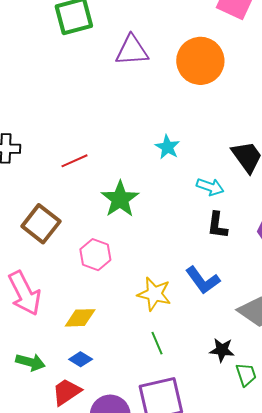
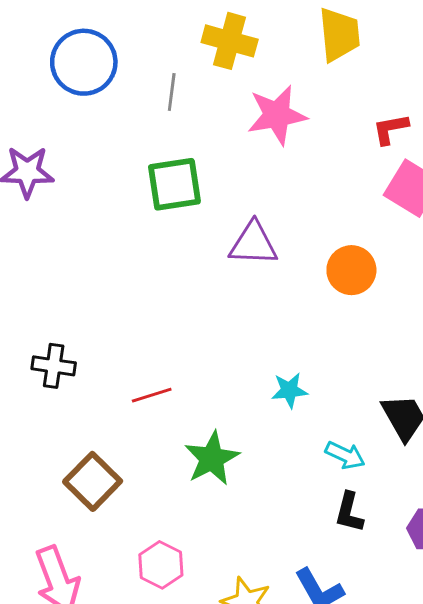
orange circle: (200, 61) -> (351, 270), size x0.7
cyan star: (167, 147) -> (289, 390), turned 30
pink hexagon: (95, 255) -> (161, 565), moved

